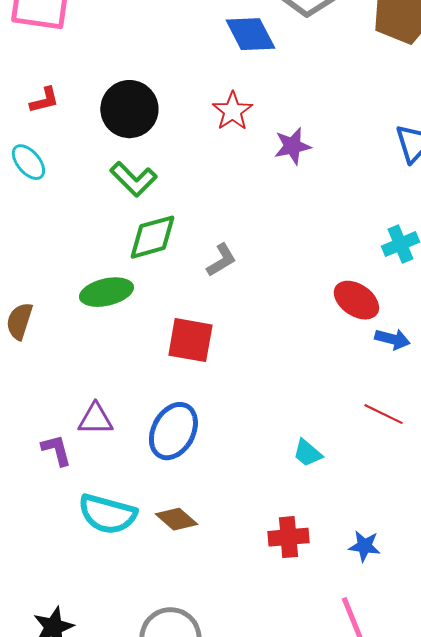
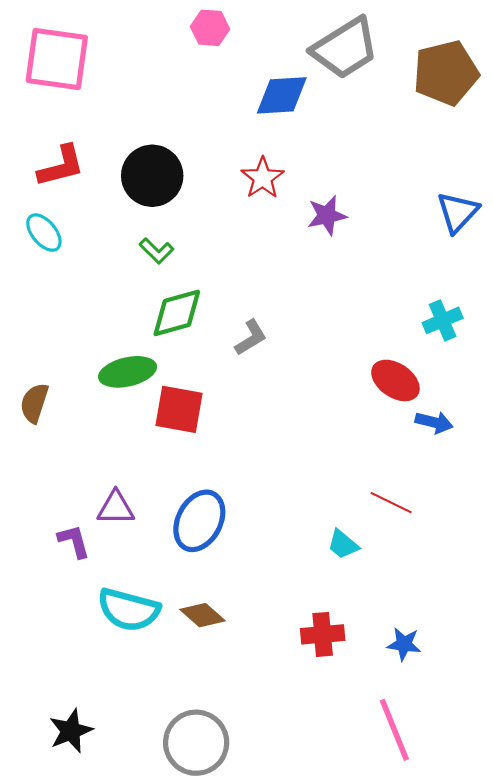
blue diamond: (250, 34) -> (282, 95), turned -66
red L-shape: (44, 100) -> (61, 166), size x1.5
green L-shape: (133, 179) -> (156, 251), size x0.7
red square: (190, 340) -> (179, 409), moved
red line: (383, 414) -> (391, 503), moved

